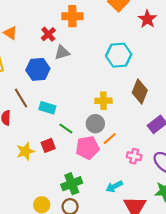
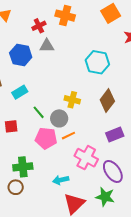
cyan rectangle: (47, 108) -> (20, 92), turned -63
green line: (66, 128) -> (39, 112), moved
pink cross: (134, 156) -> (86, 158), size x1.6

